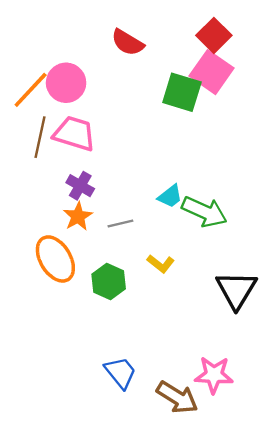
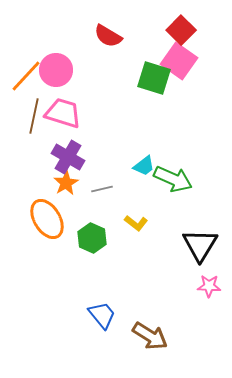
purple cross: (80, 186) -> (68, 157), size x1.4
pink star: (214, 375) -> (209, 286), moved, size x0.7

